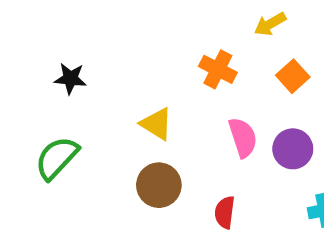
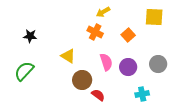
yellow arrow: (270, 24) -> (103, 12), moved
brown circle: (159, 185) -> (82, 80), moved
red semicircle: (225, 212) -> (98, 95), turned 120

